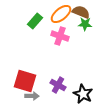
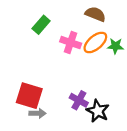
orange ellipse: (61, 14) -> (95, 42), moved
green star: (85, 24) -> (115, 46), moved
purple cross: (58, 85) -> (79, 100), moved

